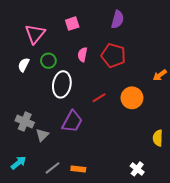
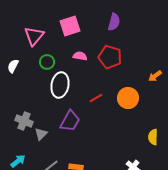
pink square: (72, 24) -> (70, 26), size x1.5
pink semicircle: (82, 55) -> (80, 56), turned 88
white semicircle: (24, 65) -> (13, 66), moved

